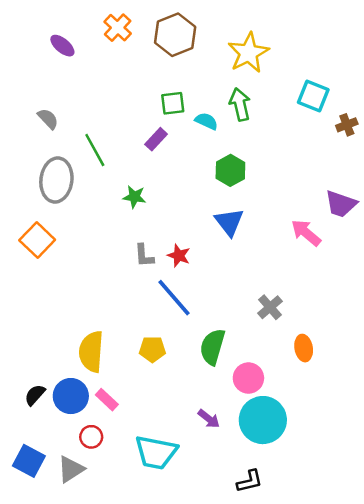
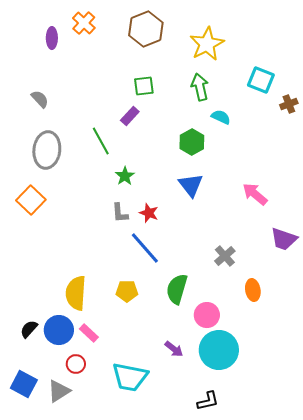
orange cross: (118, 28) -> (84, 23), moved
purple ellipse: (62, 46) -> (52, 38), turned 50
cyan semicircle: (206, 121) -> (221, 117), moved
green line: (95, 150) -> (101, 141), moved
green star: (134, 197) -> (125, 176), moved, turned 30
purple trapezoid: (341, 204) -> (284, 239), moved

